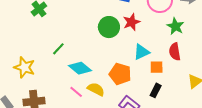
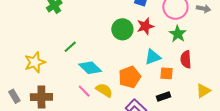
green star: (175, 26) -> (178, 34), moved
yellow star: (24, 67) -> (35, 62), turned 30
orange pentagon: (120, 74) -> (130, 77), turned 30
black rectangle: (156, 90) -> (164, 97), turned 40

